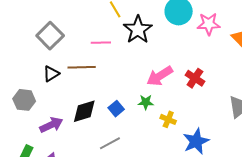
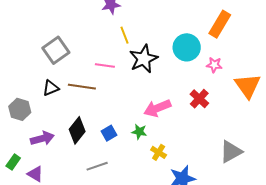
pink star: (209, 24) -> (214, 65), size x0.7
red cross: (195, 78) -> (199, 99), moved
black diamond: (84, 111) -> (77, 130), turned -44

